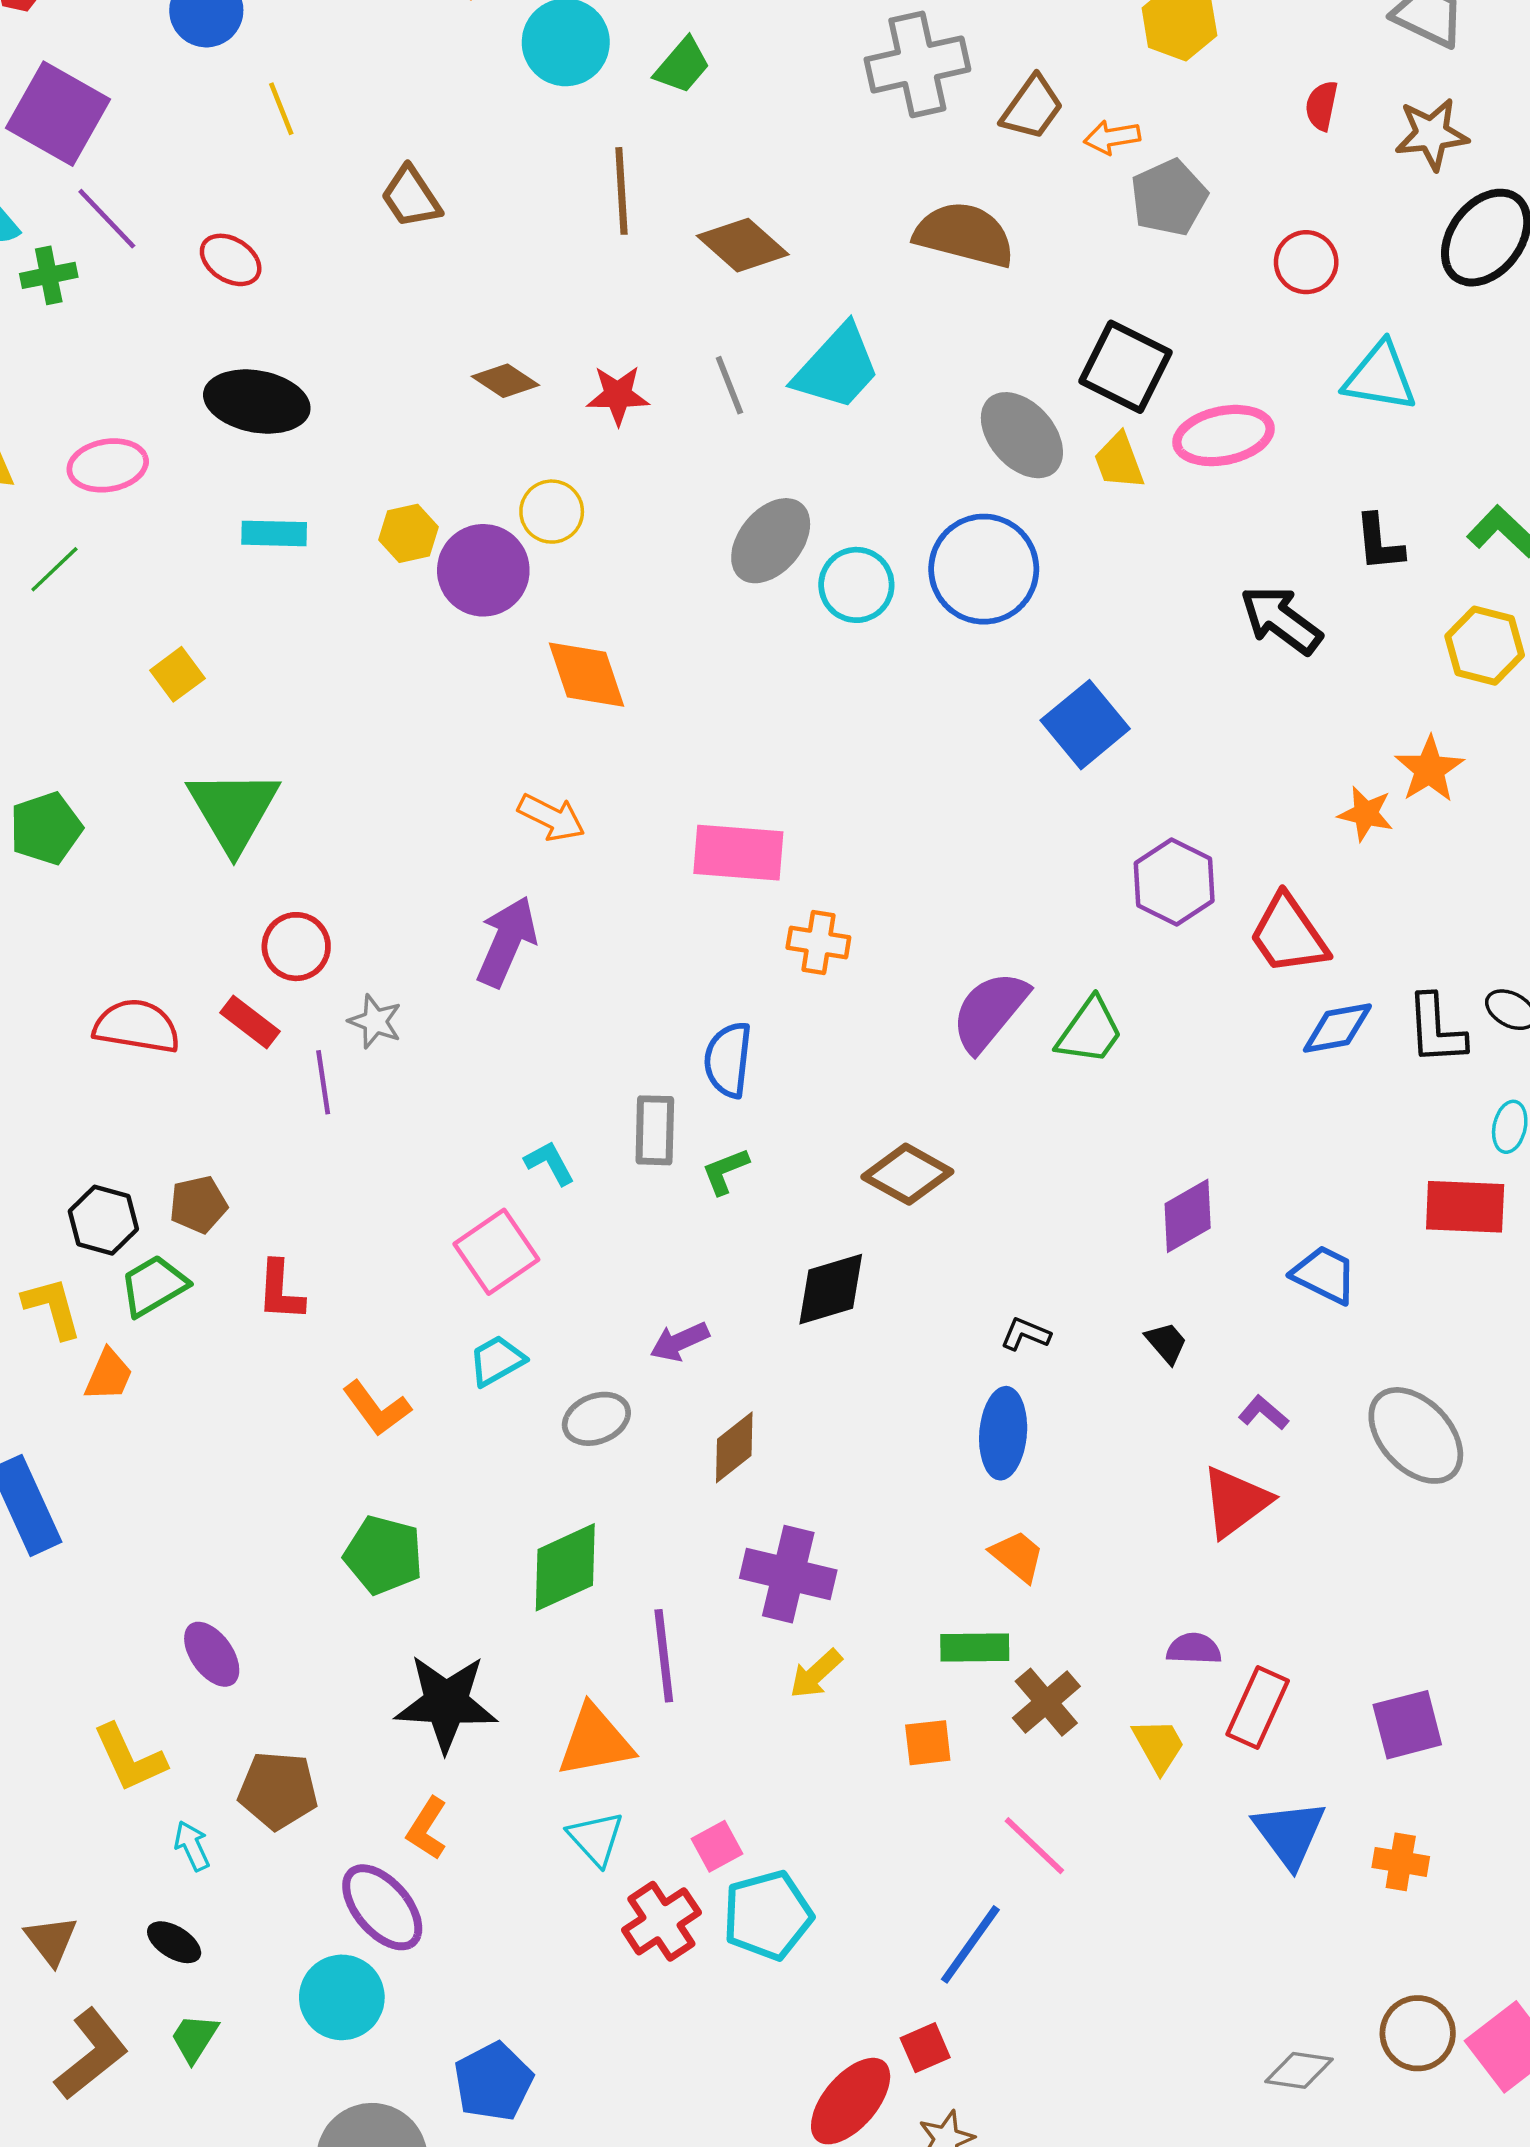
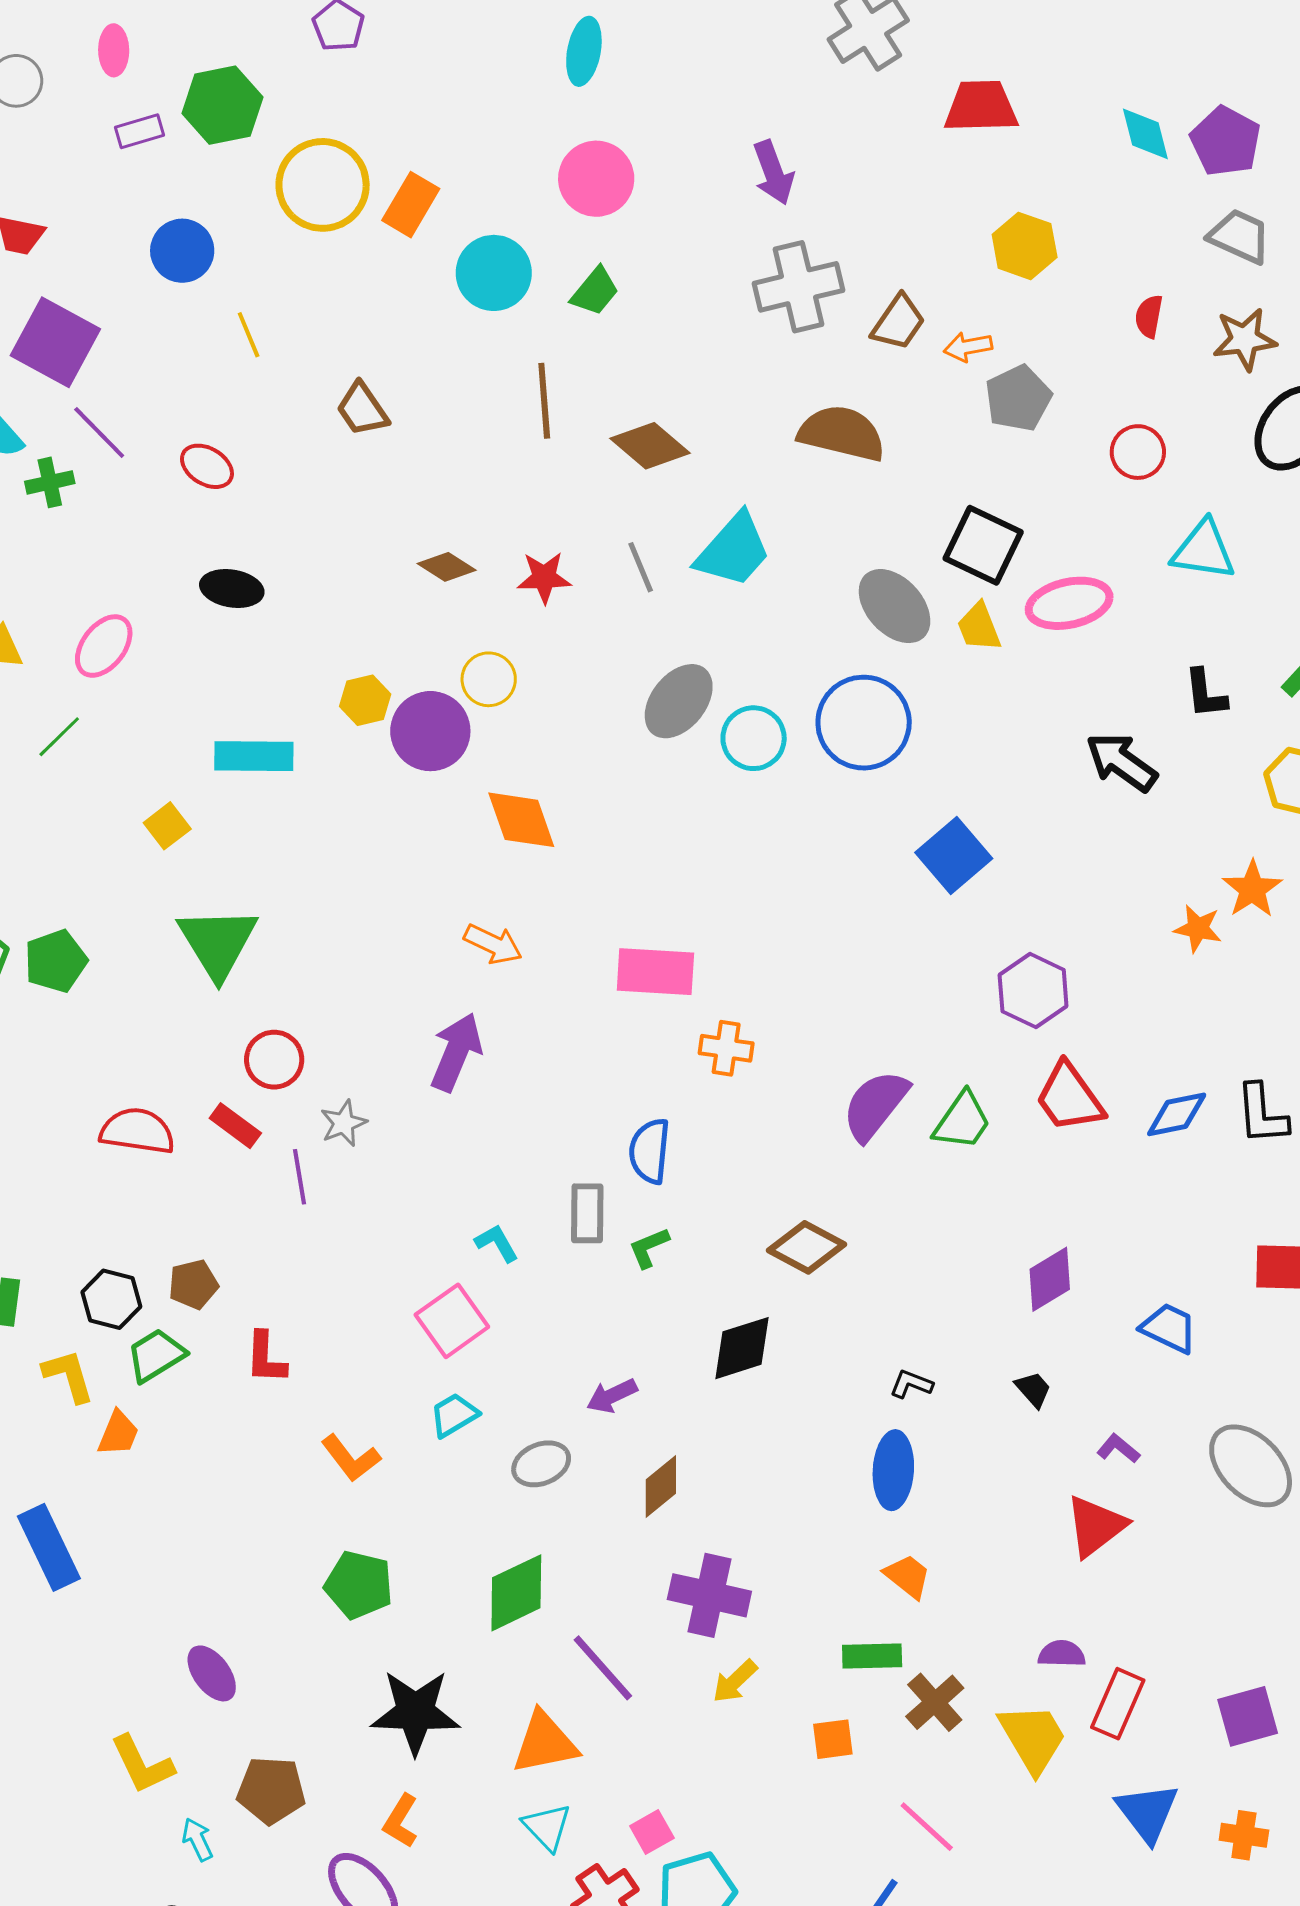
black ellipse: (257, 402) -> (232, 588), size x0.7
pink ellipse: (108, 465) -> (104, 646), turned -42
cyan rectangle: (274, 533) -> (254, 756), moved, size x1.4
red trapezoid: (1288, 934) -> (1069, 1098), moved
gray star: (375, 1021) -> (344, 1123), turned 30
purple line: (664, 1656) -> (603, 1668), turned -34
yellow trapezoid: (1159, 1745) -> (1033, 1738), size x1.5

